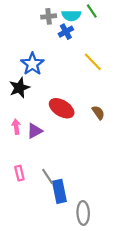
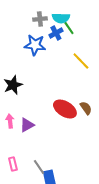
green line: (92, 11) -> (69, 28), moved
blue star: (32, 64) -> (35, 45), moved, turned -30
red ellipse: (62, 108) -> (65, 109), moved

